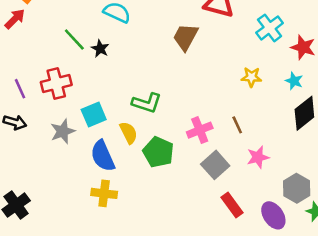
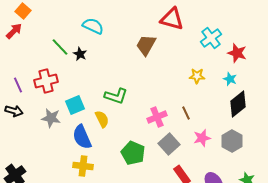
gray star: (63, 131) -> (51, 118), turned 30
green pentagon: (158, 152) -> (133, 153), moved
gray hexagon: (297, 188) -> (232, 141), moved

